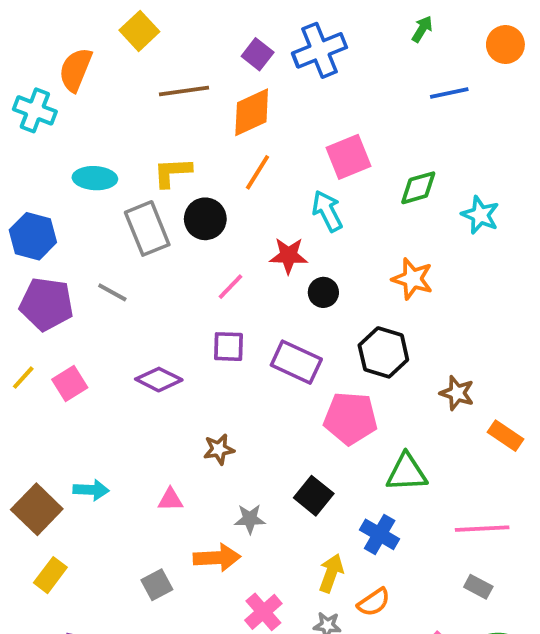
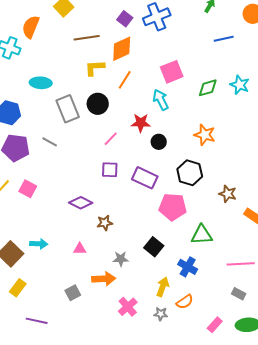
yellow L-shape: (172, 172) -> (95, 68), moved
cyan star: (480, 215) -> (240, 85), moved
purple diamond: (159, 380) -> (81, 203), moved
pink square: (70, 383) -> (28, 189), turned -30

